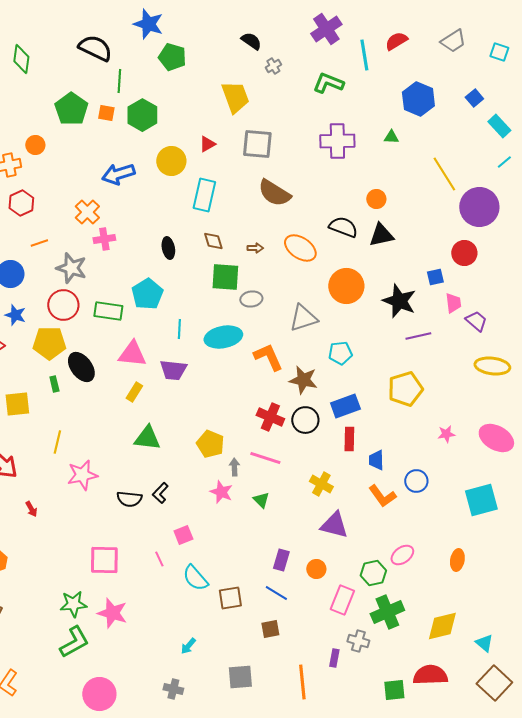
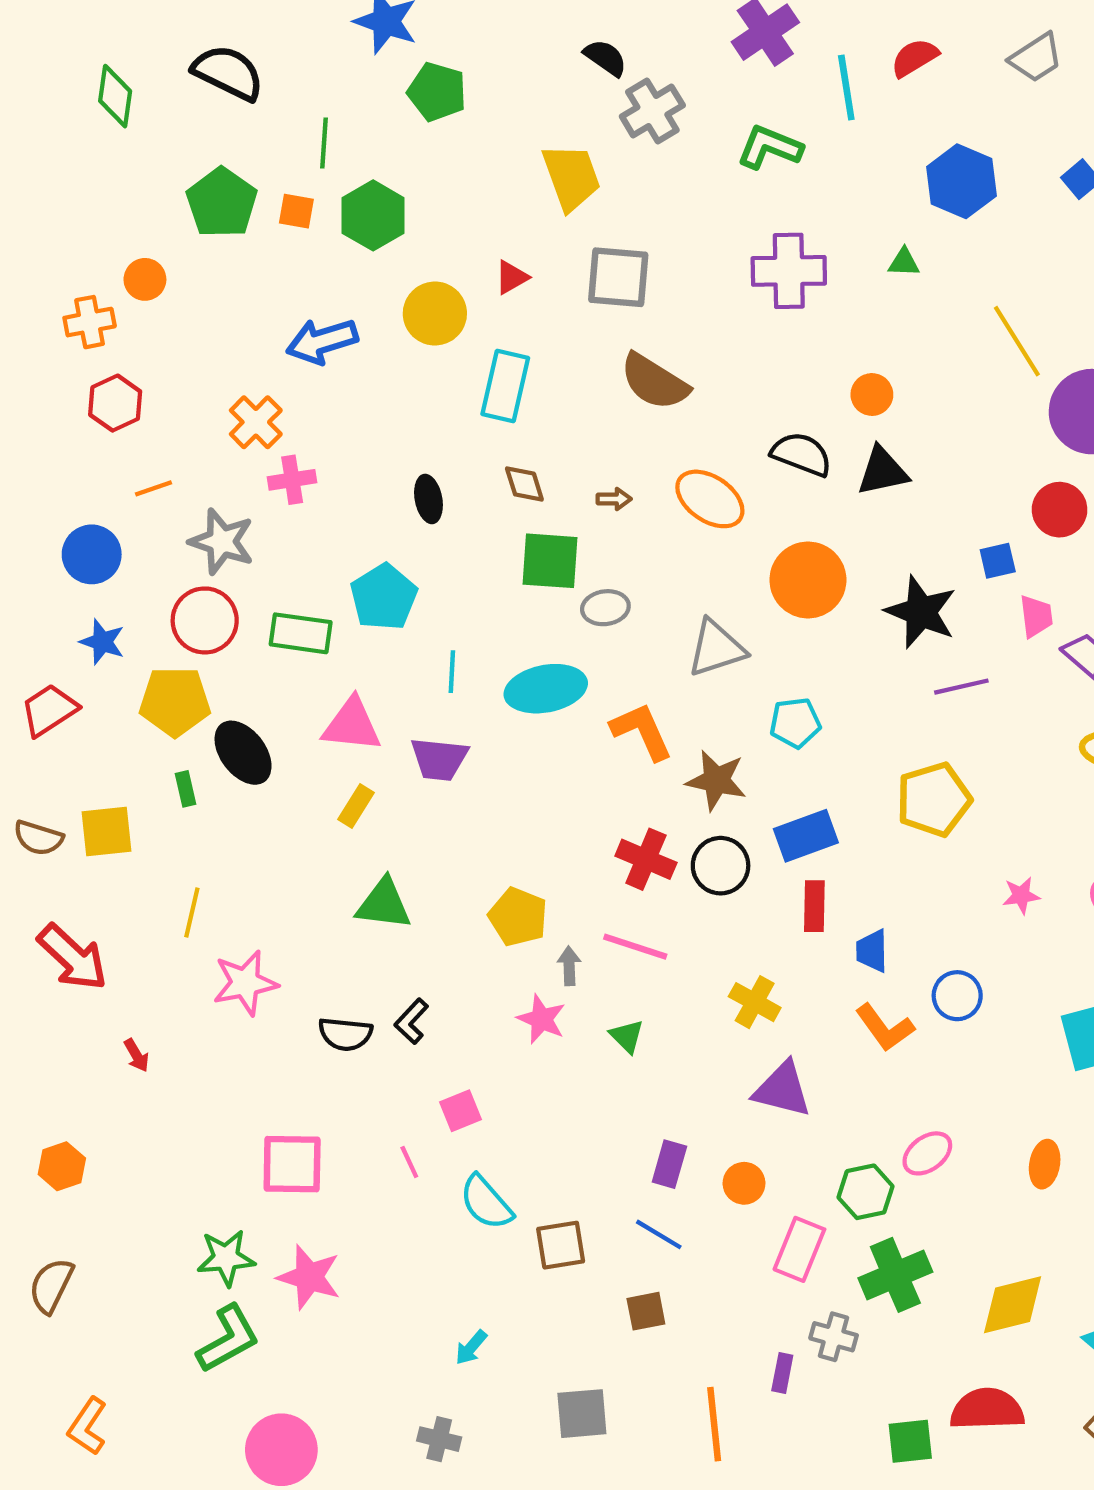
black semicircle: (95, 48) -> (228, 73), moved
gray cross: (273, 66) -> (652, 111), size x1.8

